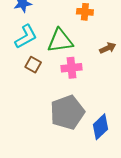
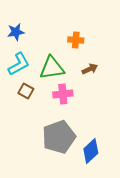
brown arrow: (108, 48) -> (90, 69), moved

